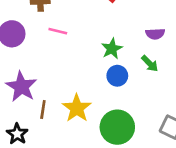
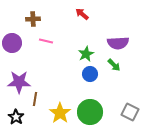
purple semicircle: (155, 34) -> (118, 43), size x1.5
purple star: (21, 87) -> (19, 82), turned -30
yellow star: (77, 108) -> (60, 113), moved

